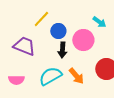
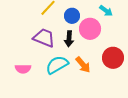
blue circle: (58, 31) -> (72, 16), moved
purple trapezoid: (24, 46) -> (44, 38), moved

